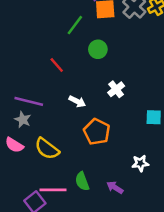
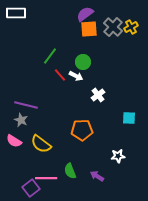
green line: (75, 25) -> (50, 56), moved
red line: (57, 65) -> (60, 75), moved
white arrow: (77, 101) -> (76, 76), moved
orange pentagon: (97, 132) -> (82, 130), turned -30

